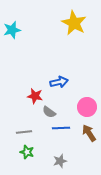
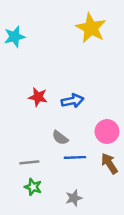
red star: (35, 96) -> (38, 97), moved

